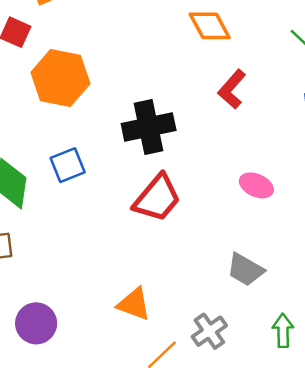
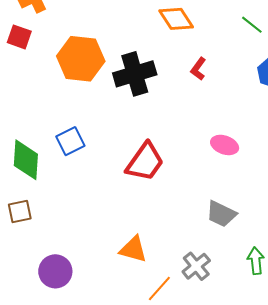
orange hexagon: (60, 78) -> (81, 59), moved
red L-shape: (232, 89) -> (198, 69), size x0.7
black cross: (149, 127) -> (135, 74), moved

